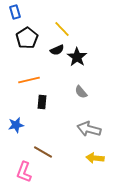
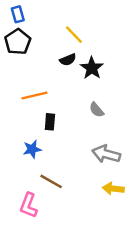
black pentagon: (27, 38) -> (18, 42), moved
blue star: (16, 125) -> (32, 149), moved

